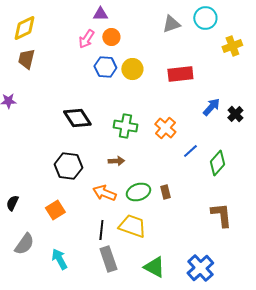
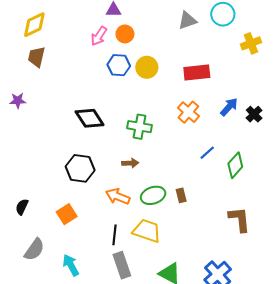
orange cross: (165, 128) -> (188, 112), moved

